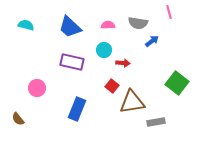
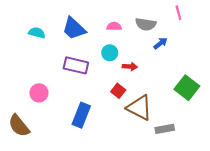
cyan semicircle: (26, 25) -> (37, 33), moved
brown triangle: (132, 102) -> (139, 108), turned 36
brown semicircle: (18, 119) -> (19, 126), size x1.6

